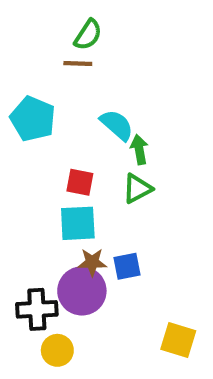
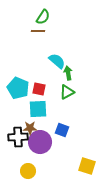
cyan pentagon: (33, 119) -> (18, 88), moved
brown star: (92, 262) -> (30, 128), moved
blue square: (127, 266) -> (62, 130), turned 32
black cross: (37, 309) -> (18, 137), moved

